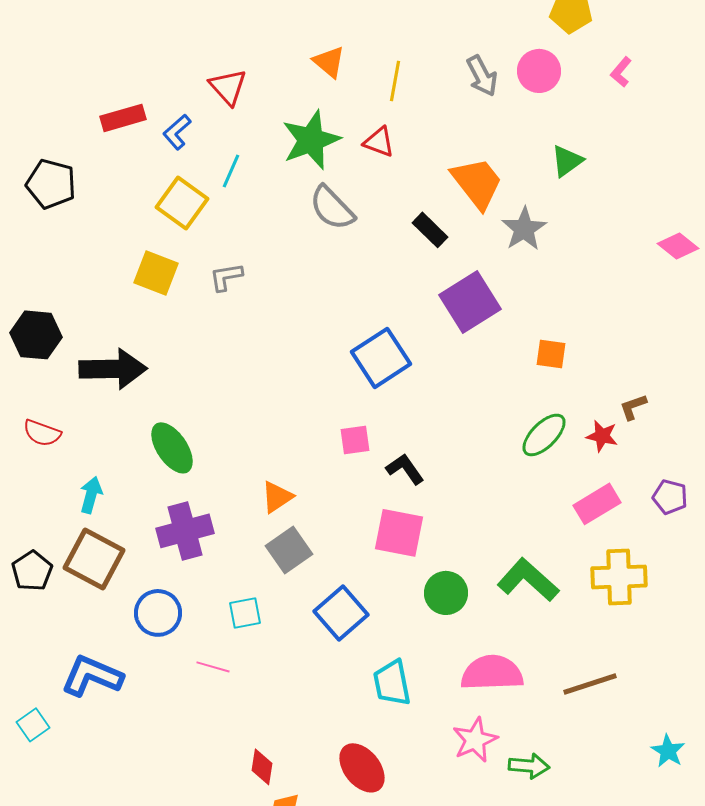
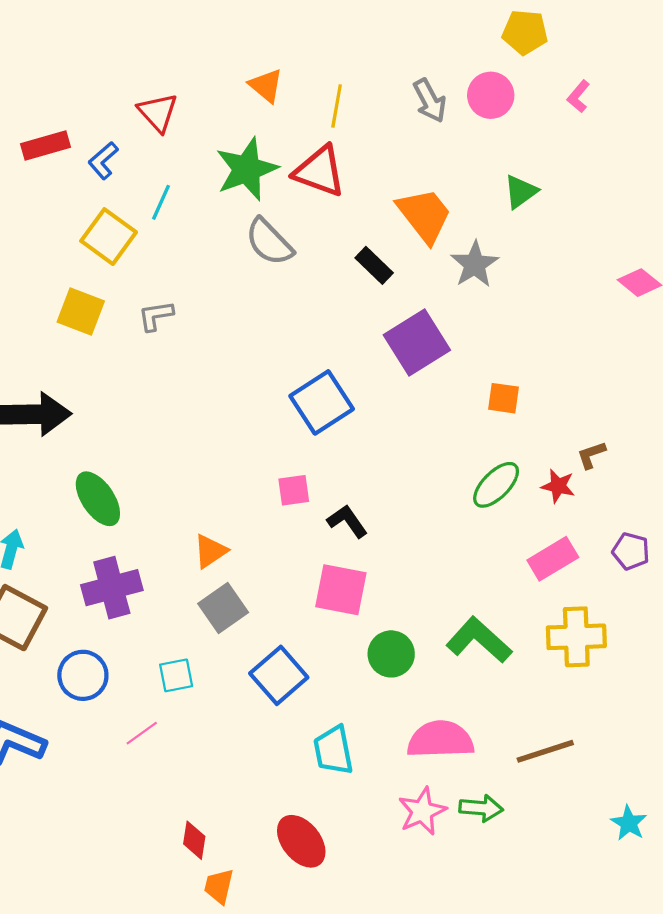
red triangle: (379, 142) -> (319, 171), size x1.6
pink line: (213, 667) -> (142, 733), turned -52
green arrow: (529, 766) -> (481, 808), moved

